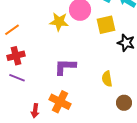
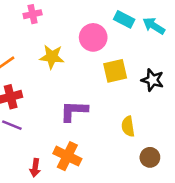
yellow star: (59, 22) -> (52, 57), moved
yellow square: (106, 25) -> (115, 71), moved

